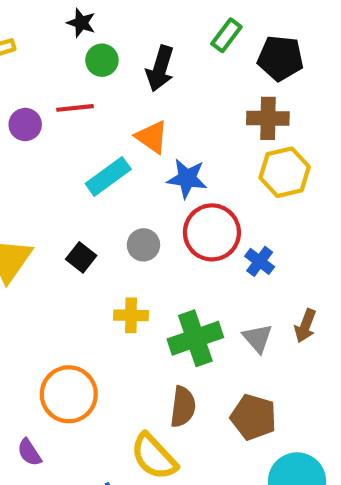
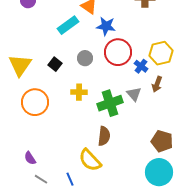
yellow hexagon: (285, 172) -> (161, 53), moved
brown arrow: (305, 326) -> (157, 84), moved
gray triangle: (258, 338) -> (134, 94), moved
orange circle: (69, 394) -> (35, 102), moved
brown pentagon: (253, 417) -> (162, 141), moved

